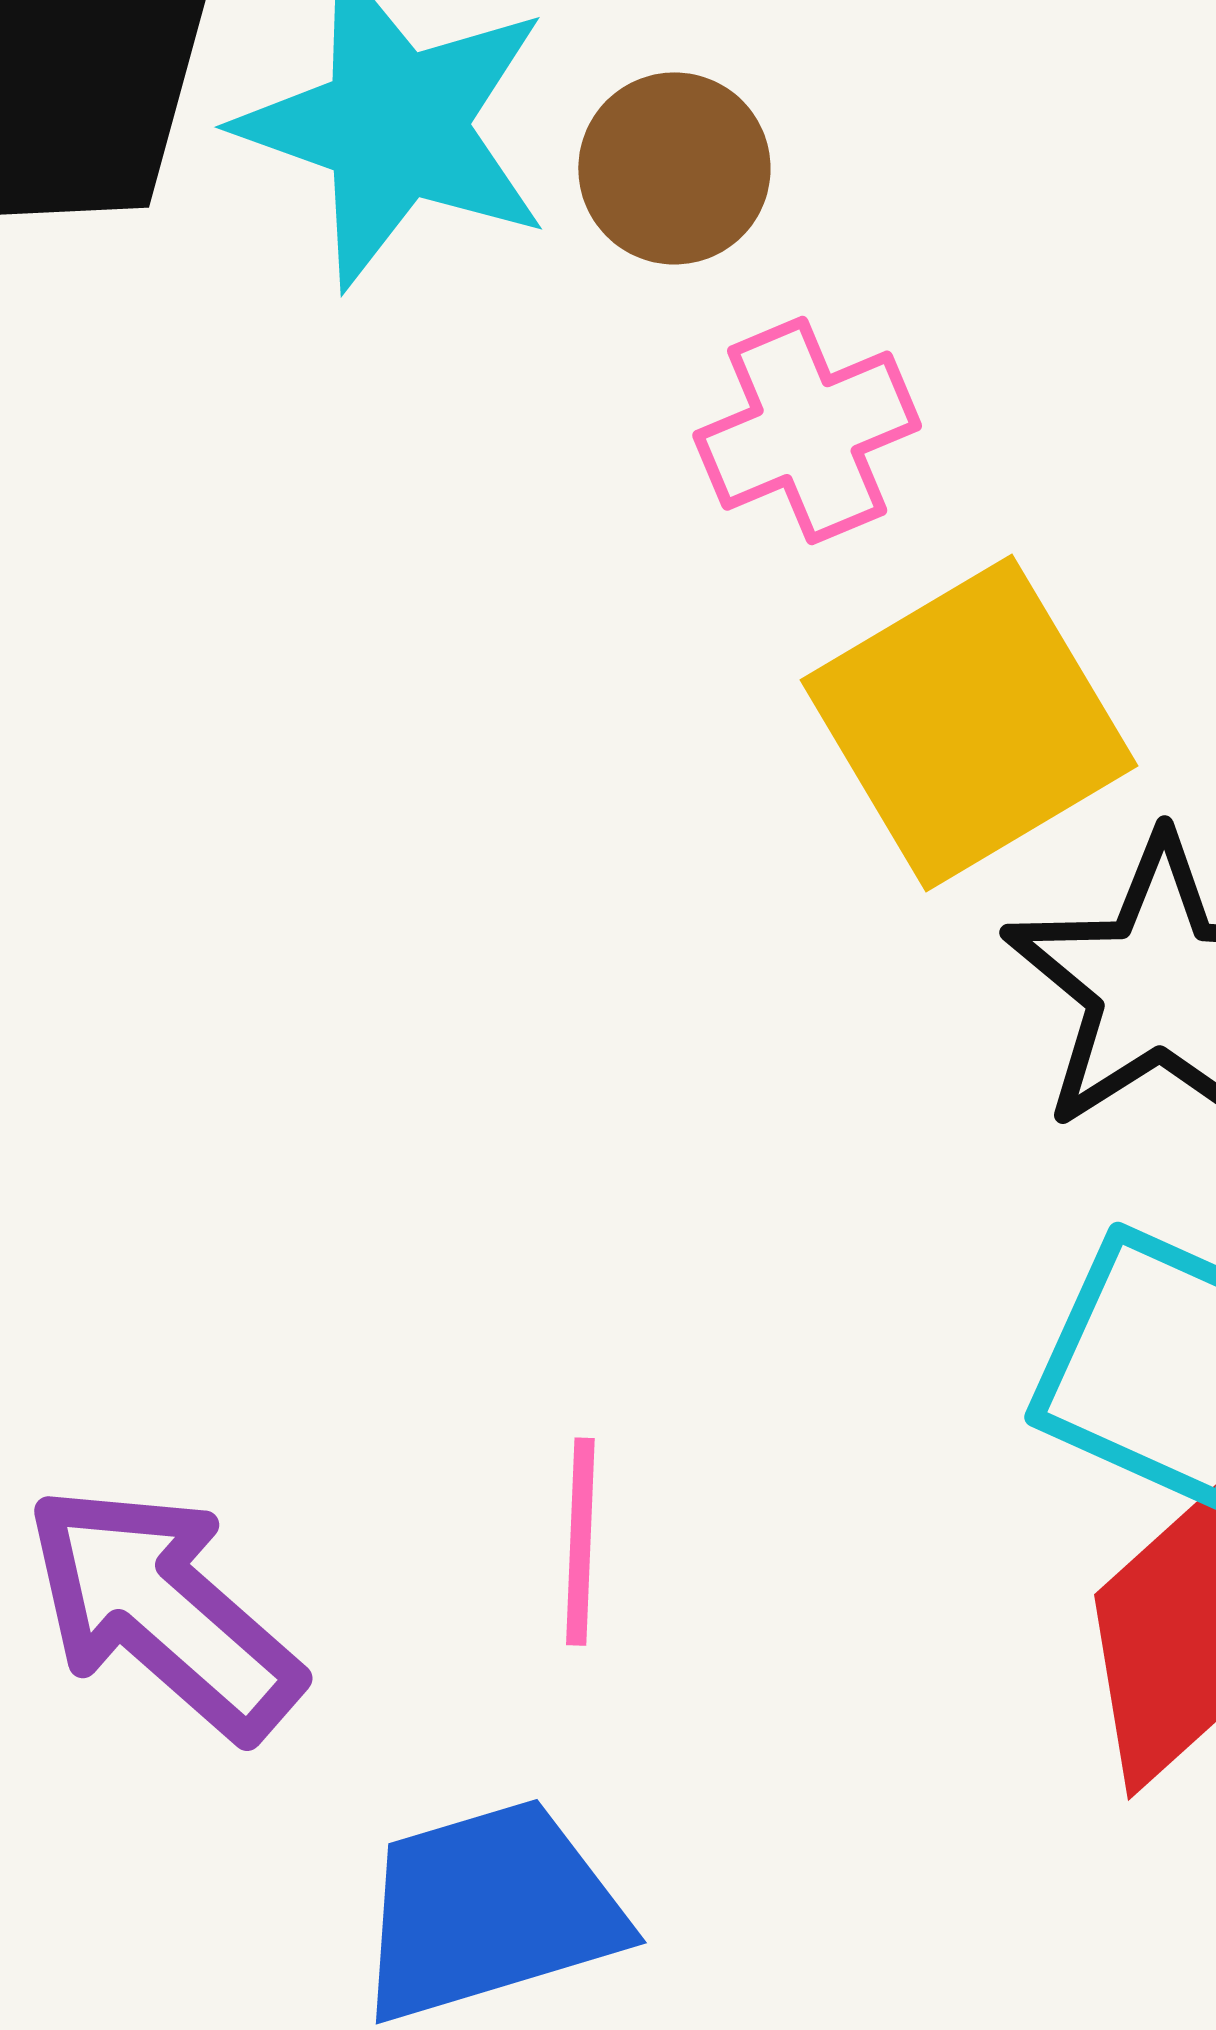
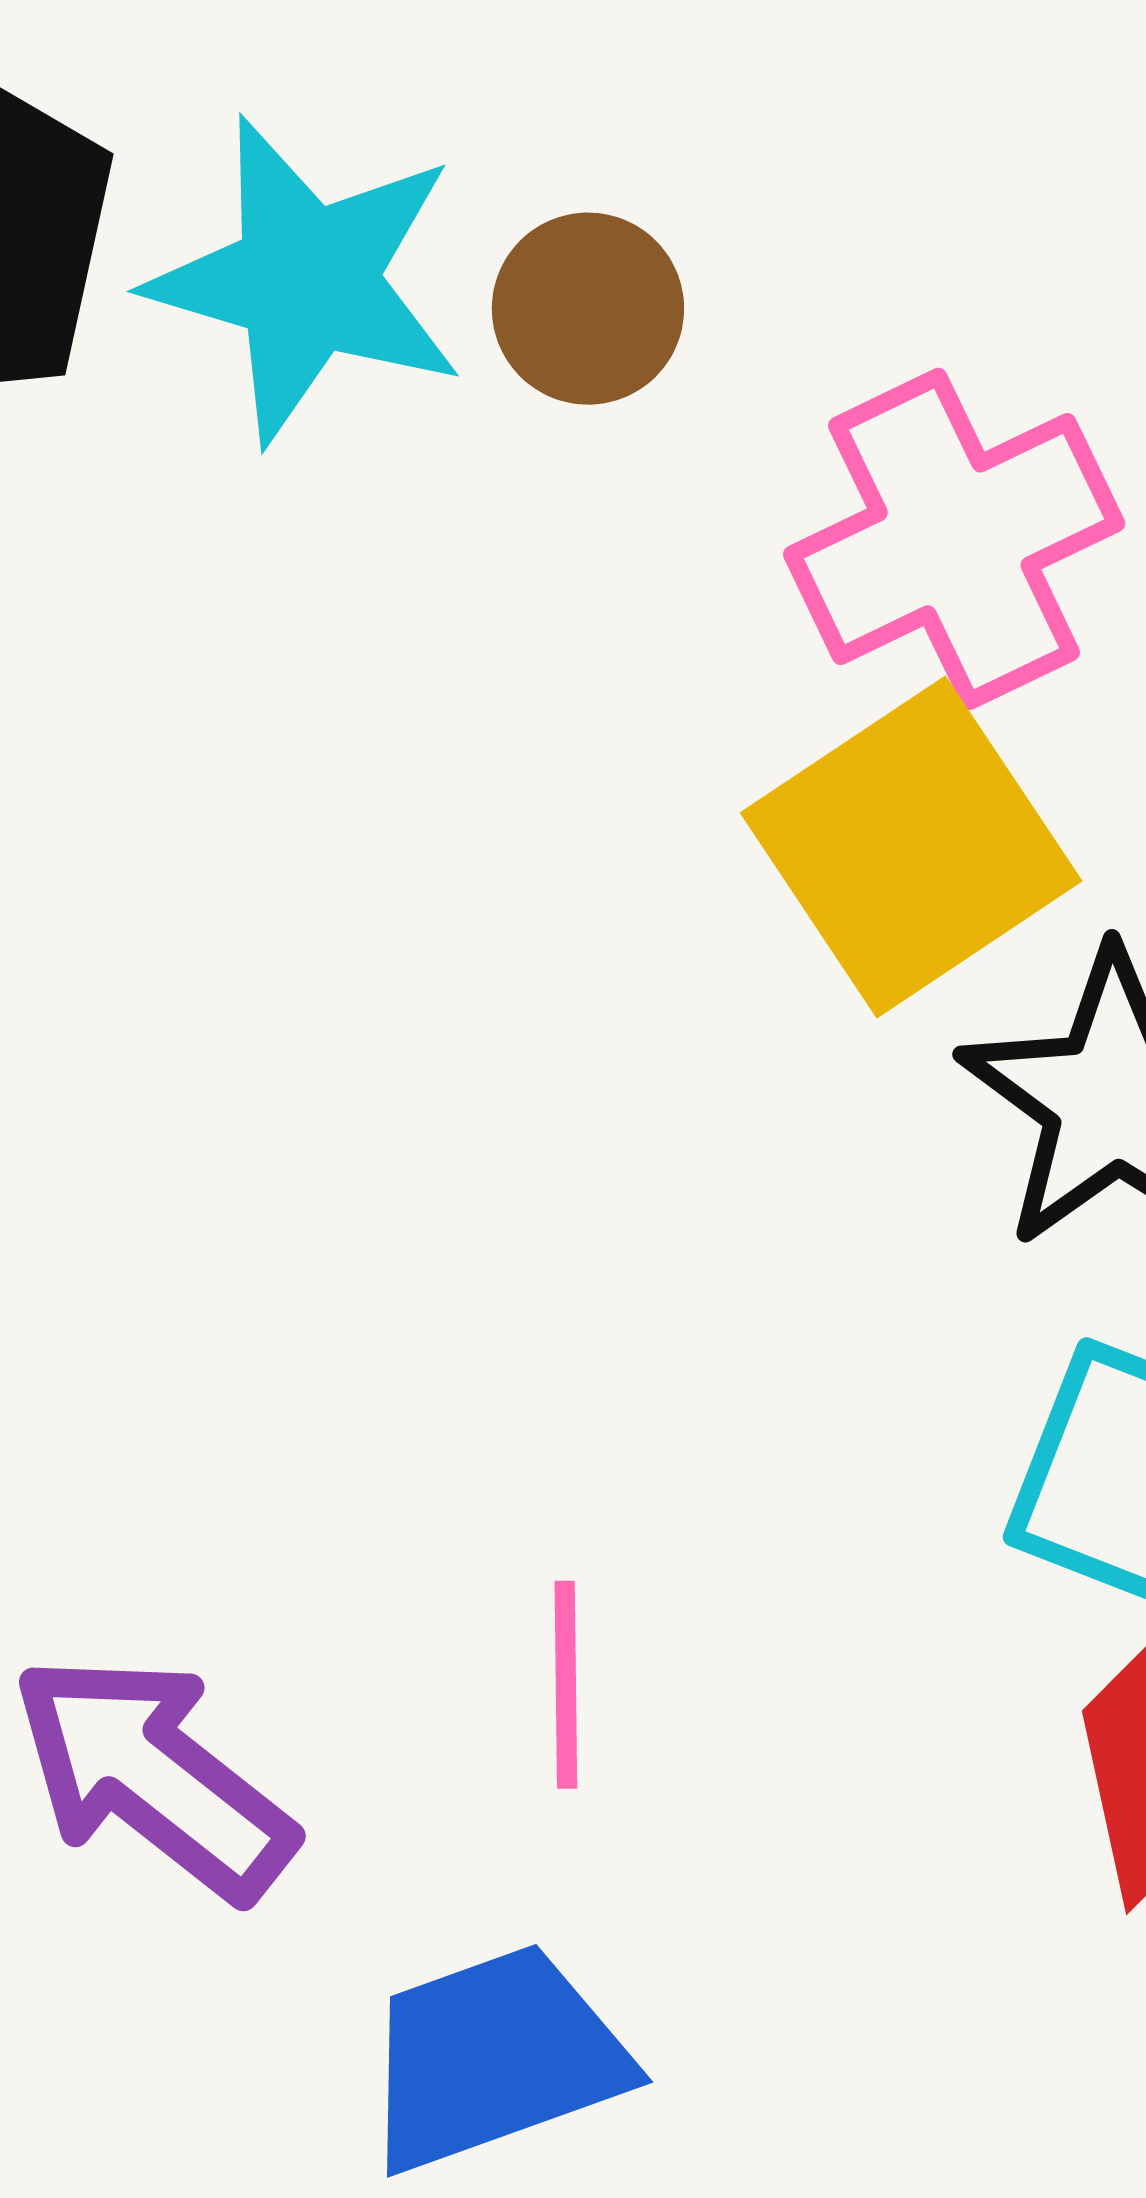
pink cross: (807, 431) -> (954, 539), moved, size x1.5

